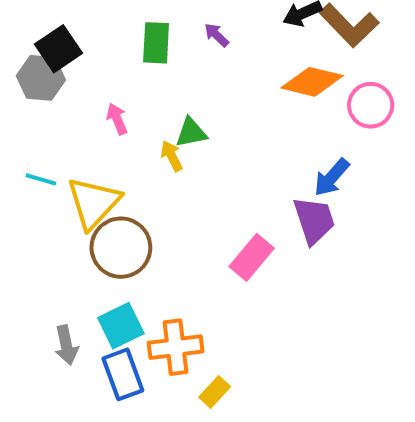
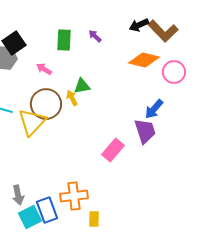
pink arrow: (117, 119) -> (44, 69), moved, turned -35
brown circle: (121, 248) -> (46, 104), moved
cyan square: (121, 326) -> (30, 217), moved
yellow rectangle: (215, 392) -> (94, 219), turned -42

